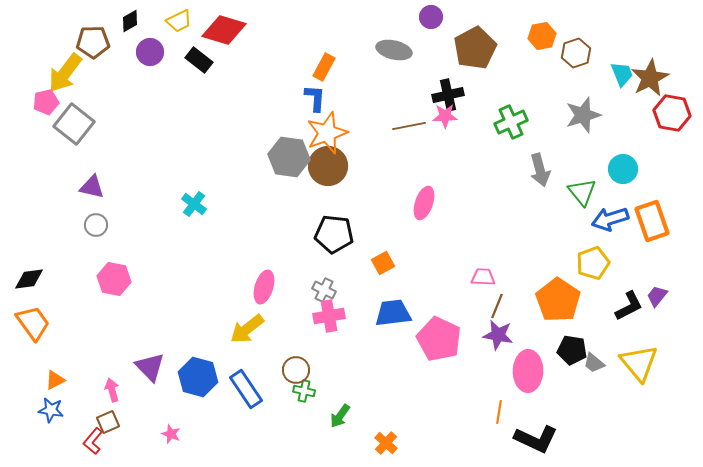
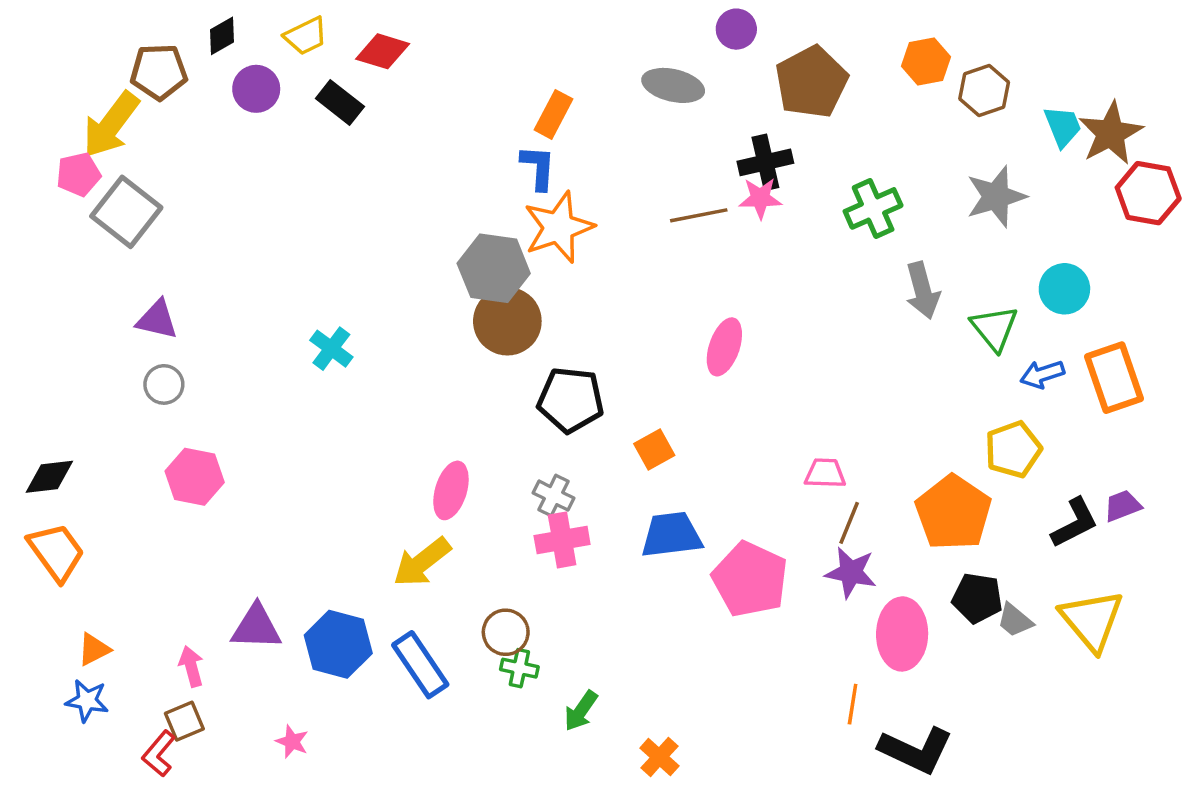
red diamond: (224, 30) -> (383, 51), size x0.7
brown circle: (328, 166) -> (507, 321), moved
blue arrow: (610, 219) -> (1042, 374), size x0.7
purple trapezoid: (657, 296) -> (1123, 506), turned 30
purple triangle: (150, 367) -> (256, 627), turned -44

